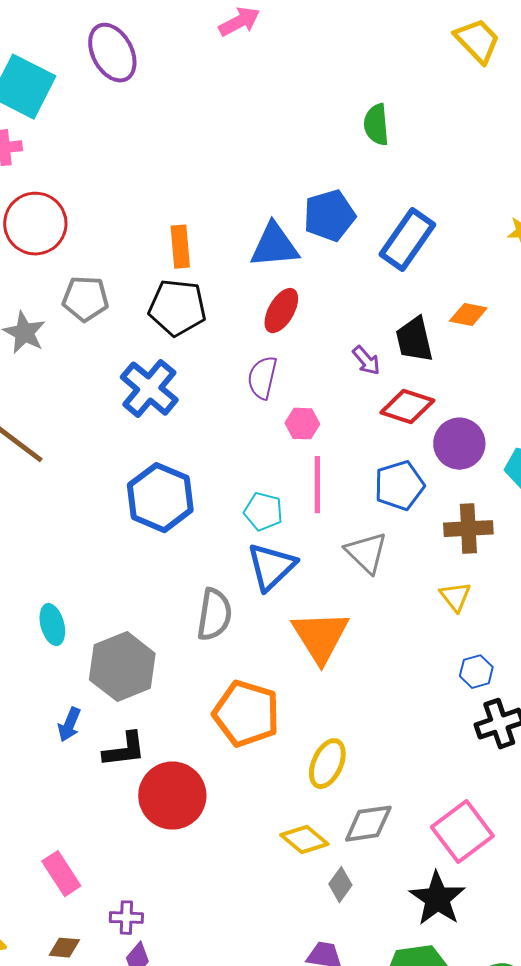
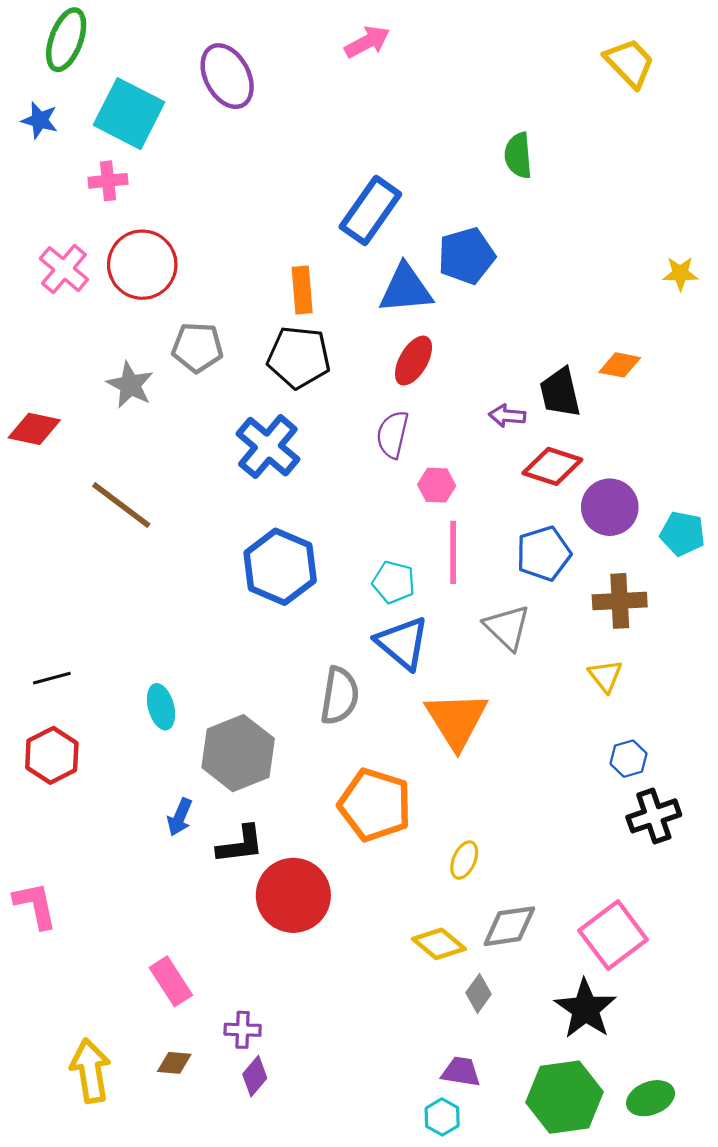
blue rectangle: (407, 240) -> (370, 211), moved
purple arrow: (366, 361) -> (507, 416), turned 136
blue triangle: (271, 567) -> (402, 643), turned -36
yellow ellipse: (327, 764) -> (464, 860), size x0.7

